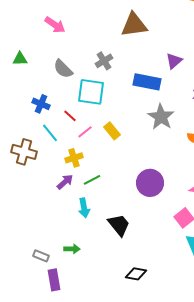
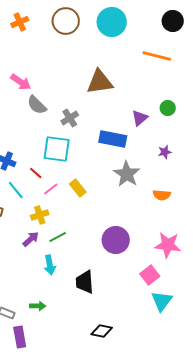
gray semicircle: (63, 69) -> (37, 105), moved
black trapezoid: (119, 225) -> (85, 282), turned -145

